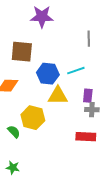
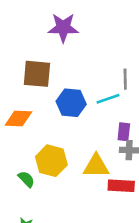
gray line: (89, 39) -> (125, 79), moved
yellow triangle: (58, 96) -> (96, 166), moved

